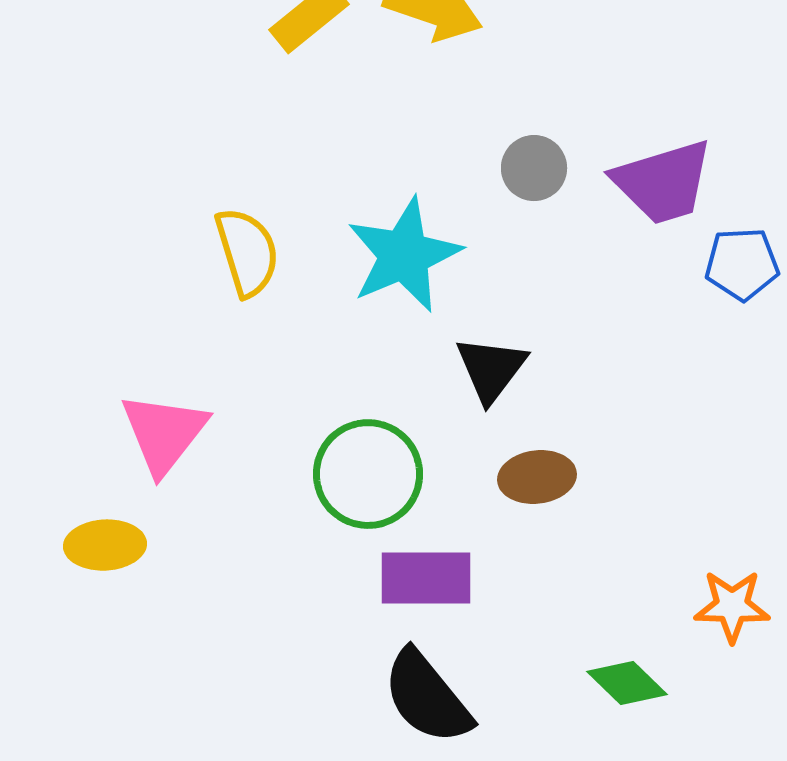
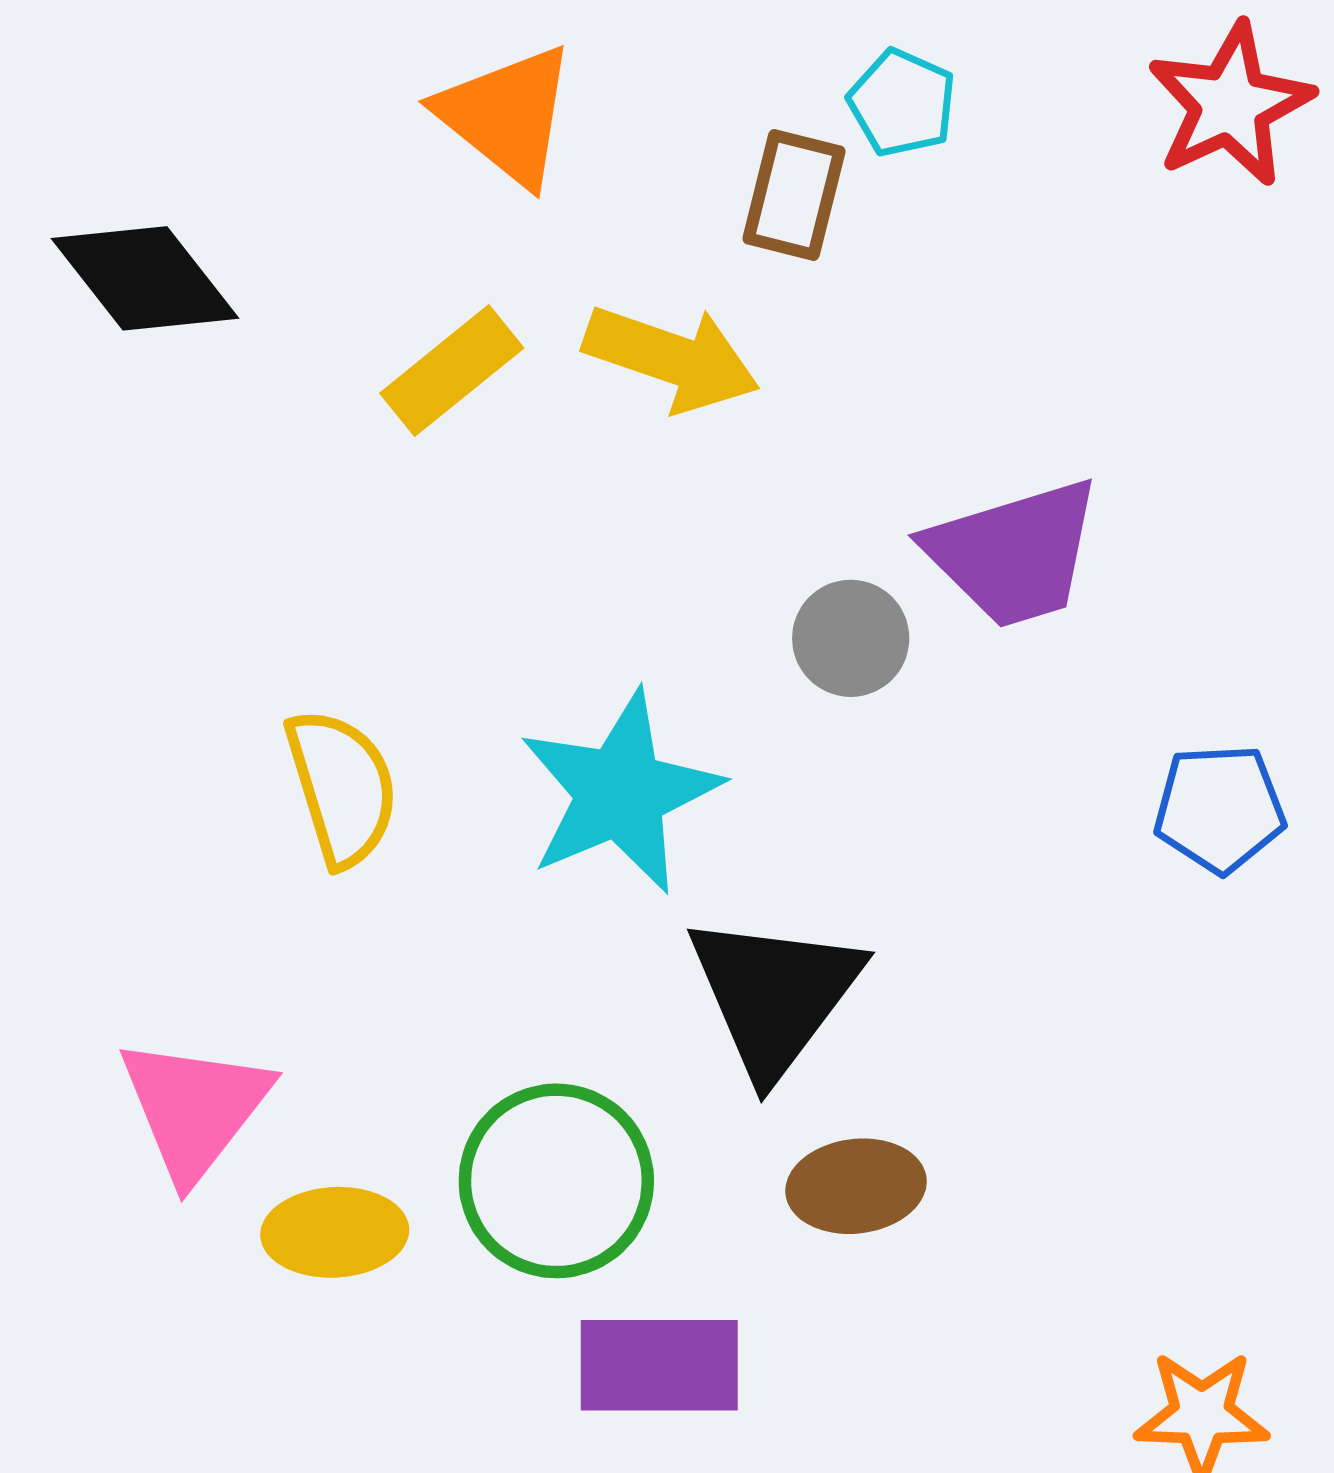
purple trapezoid: (663, 182) -> (1014, 553), moved
black triangle: (491, 369) -> (774, 995), size x1.4
yellow ellipse: (105, 545) -> (335, 1232), moved

